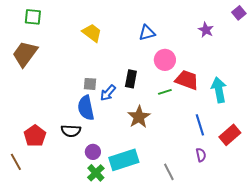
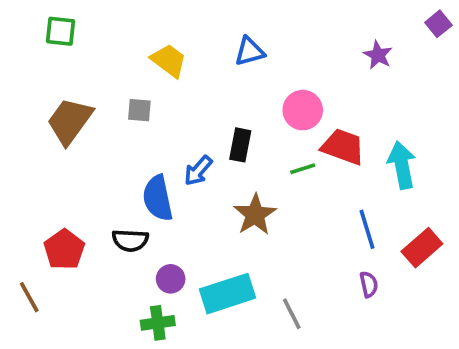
blue triangle: (147, 33) -> (249, 51), moved
brown trapezoid: (25, 54) -> (70, 121), moved
gray square: (90, 84) -> (139, 110), moved
gray line: (169, 172) -> (292, 314), moved
green cross: (96, 173) -> (158, 323), moved, turned 36

